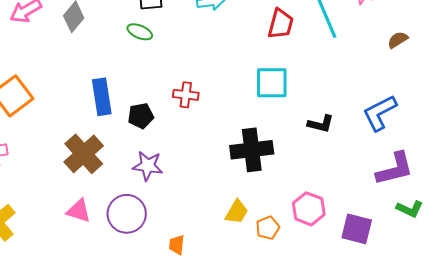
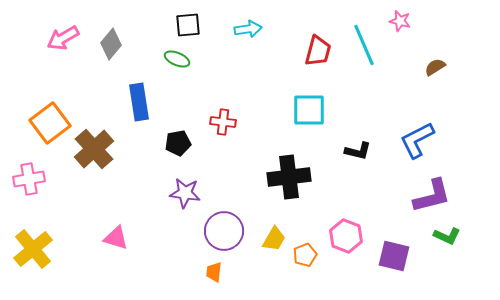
blue rectangle: (102, 97) -> (139, 102), moved
brown cross: (84, 154) -> (94, 149), moved
purple circle: (127, 214) -> (224, 231), moved

